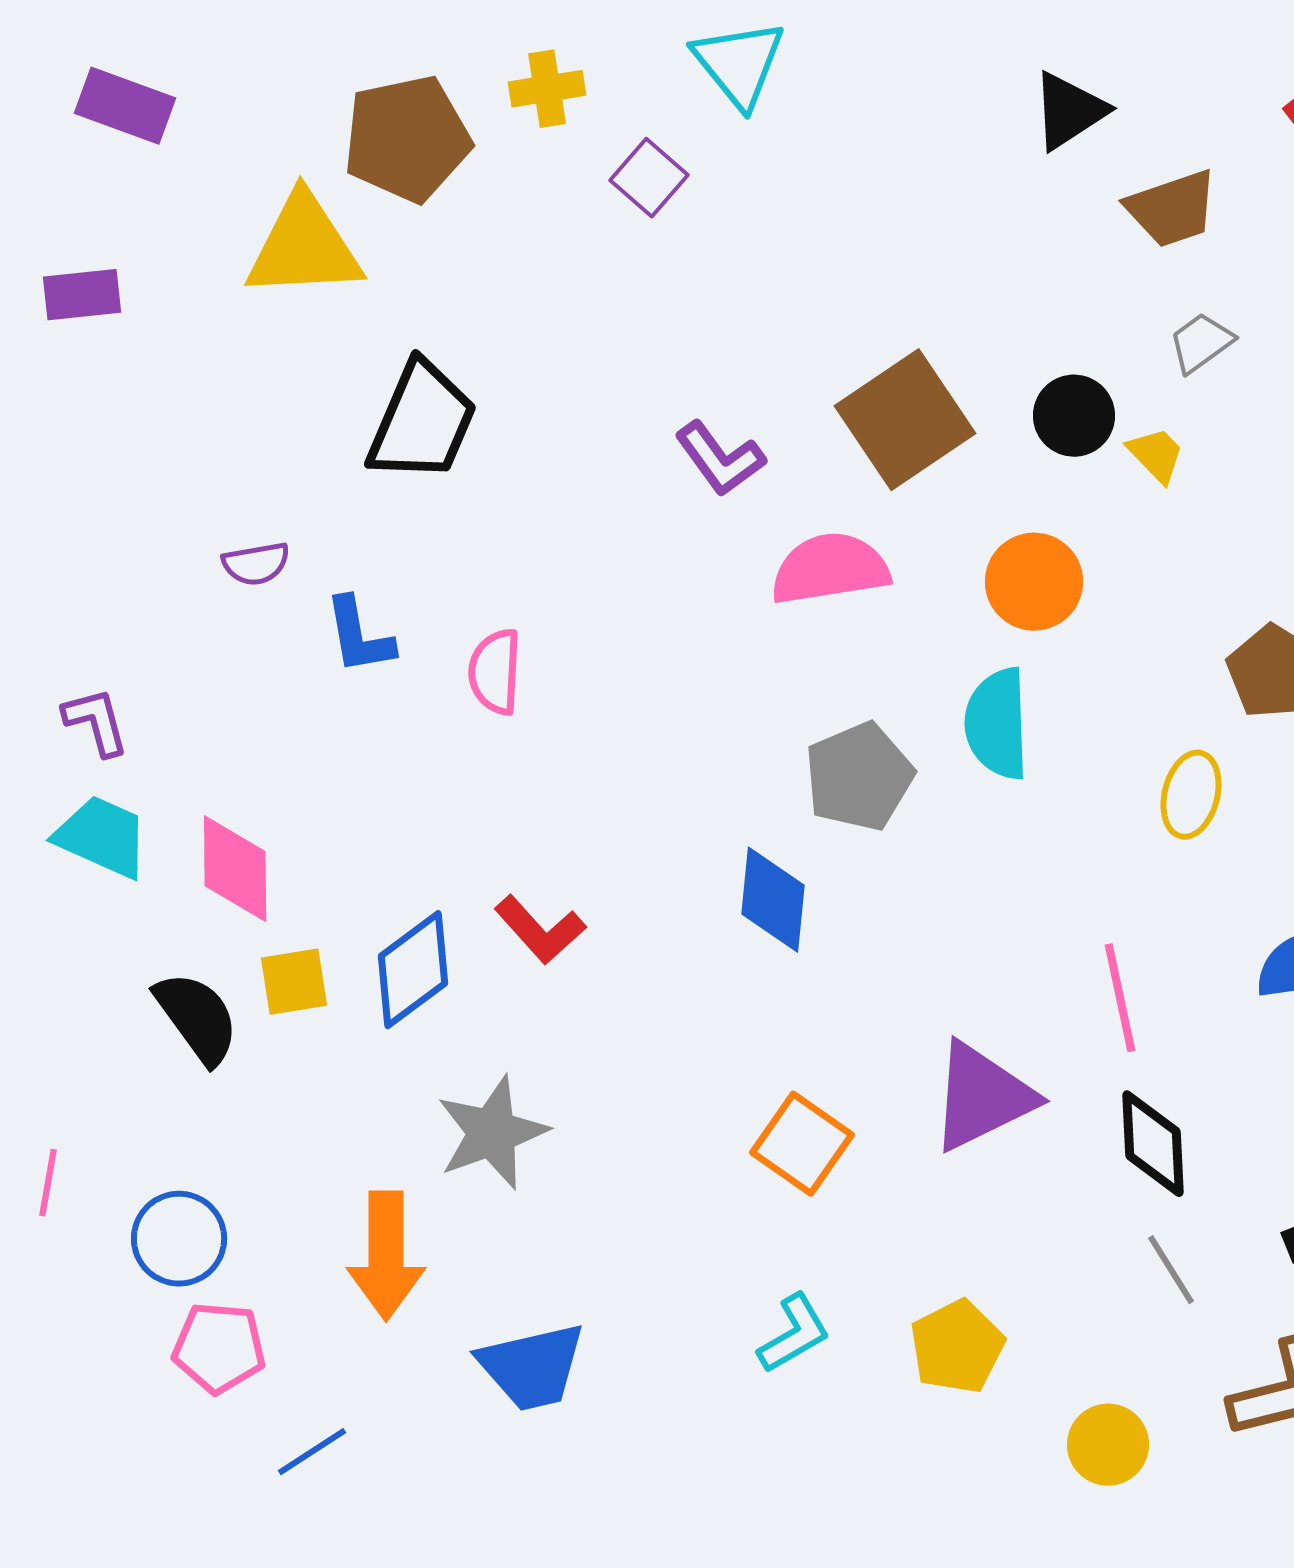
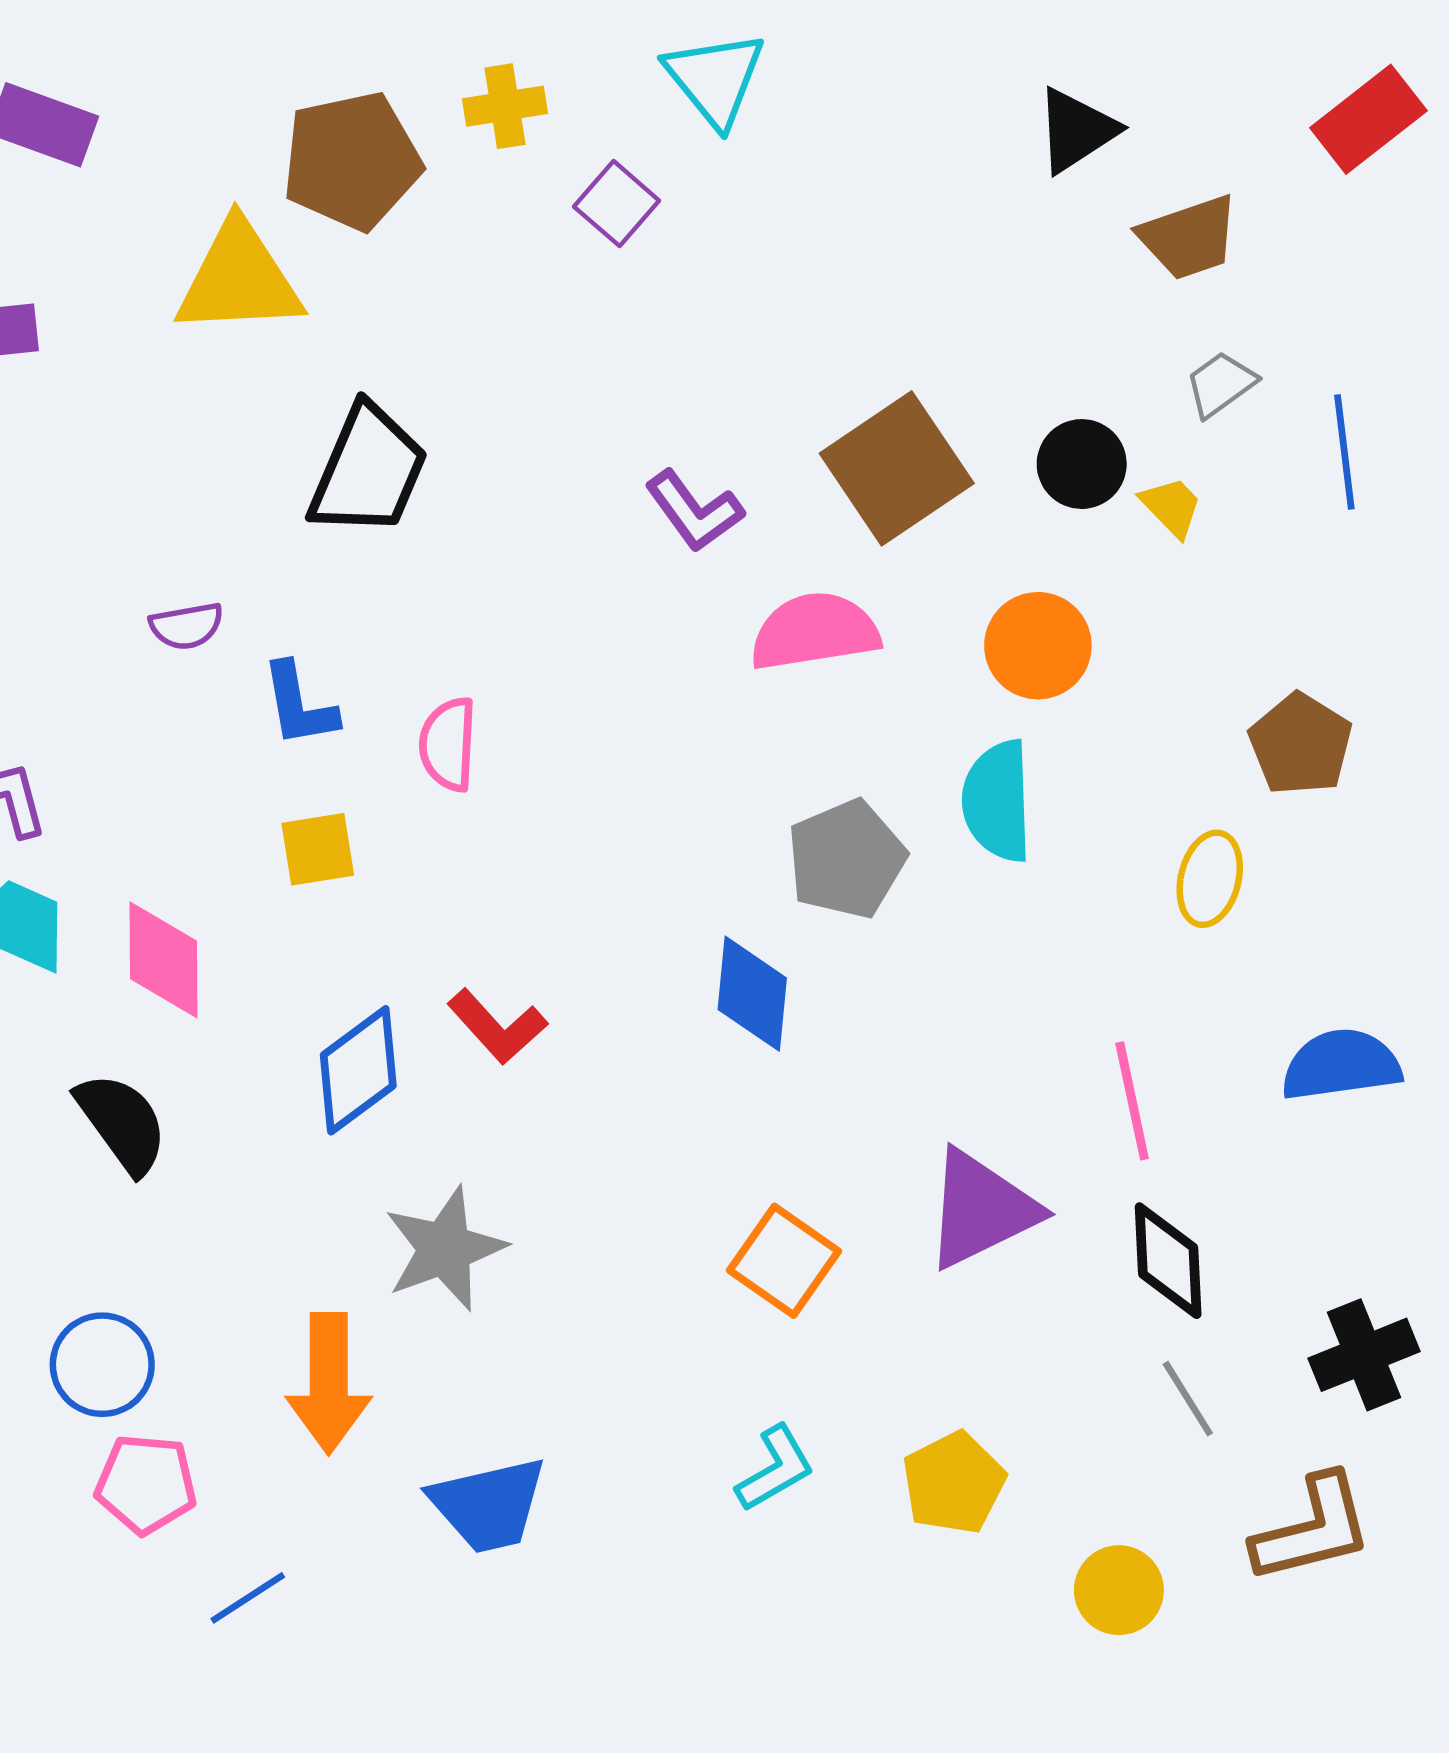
yellow square: (294, 982) -> (318, 849), moved

